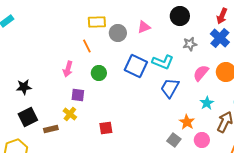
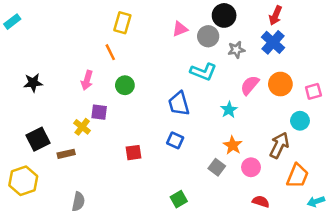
yellow rectangle: (97, 22) -> (122, 23), turned -72
gray circle: (118, 33) -> (208, 36), moved
blue square: (136, 66) -> (175, 140), moved, size x0.6
black star: (24, 87) -> (33, 83), moved
blue trapezoid: (170, 88) -> (179, 104), moved, turned -45
cyan star: (207, 103) -> (229, 110), moved
yellow cross: (70, 114) -> (82, 127), moved

